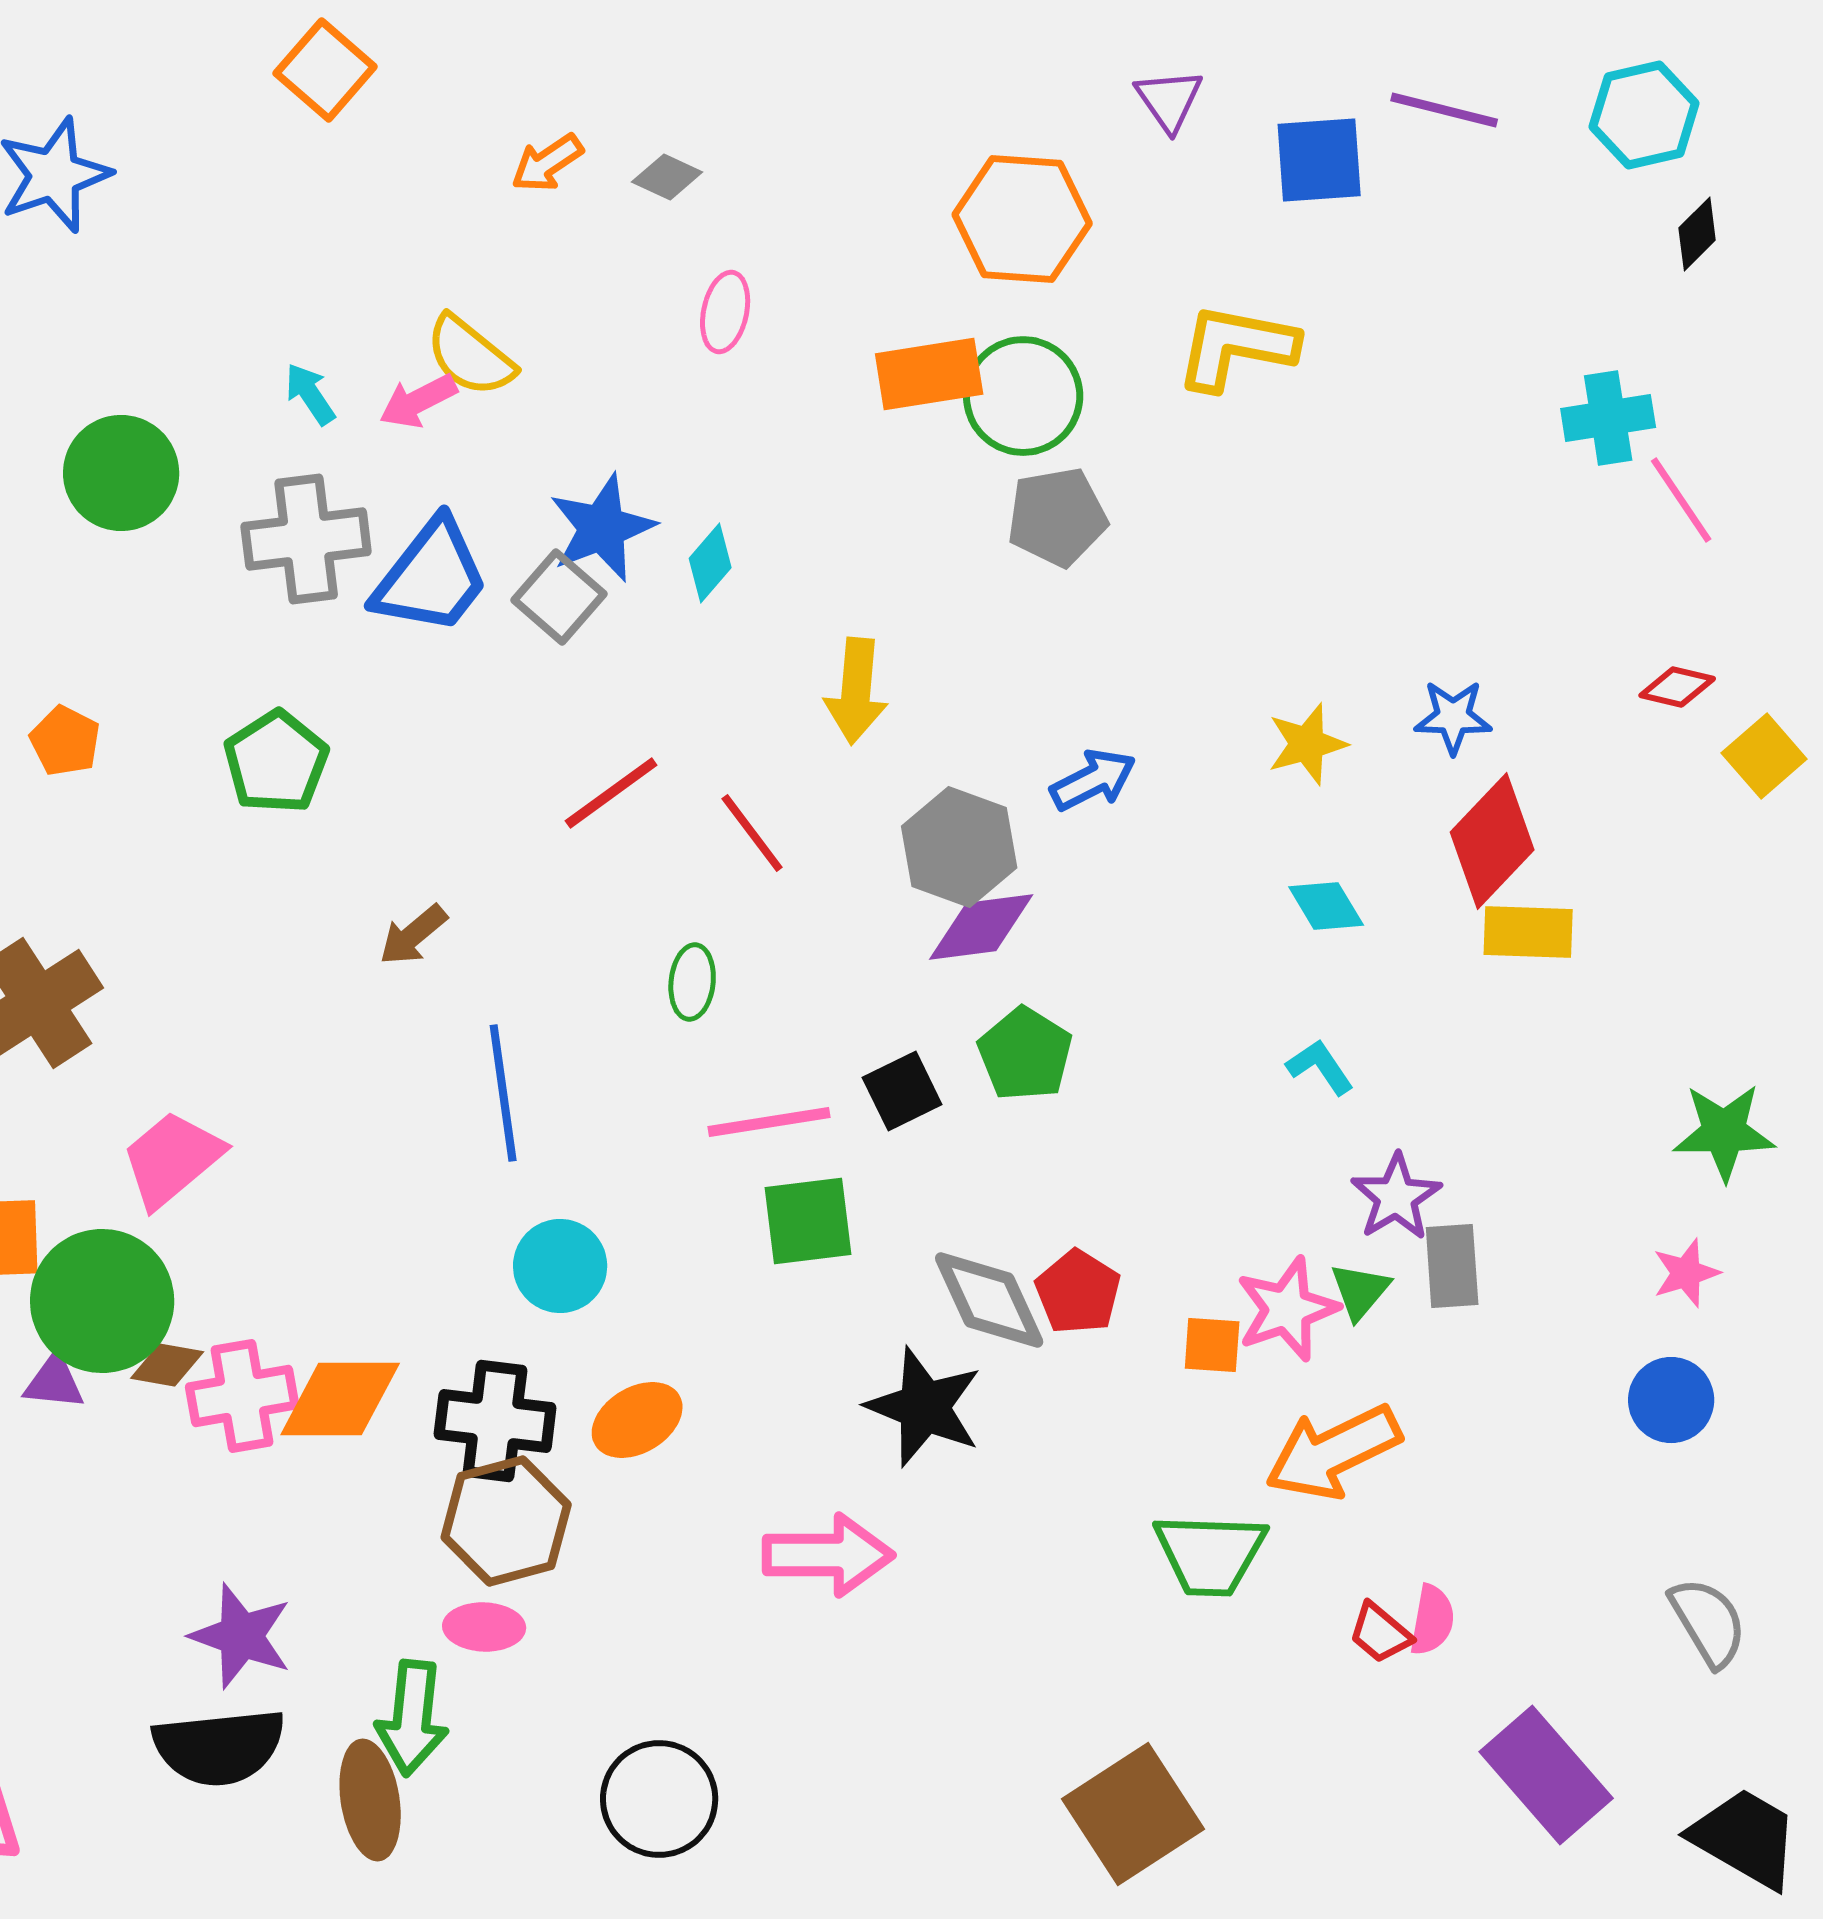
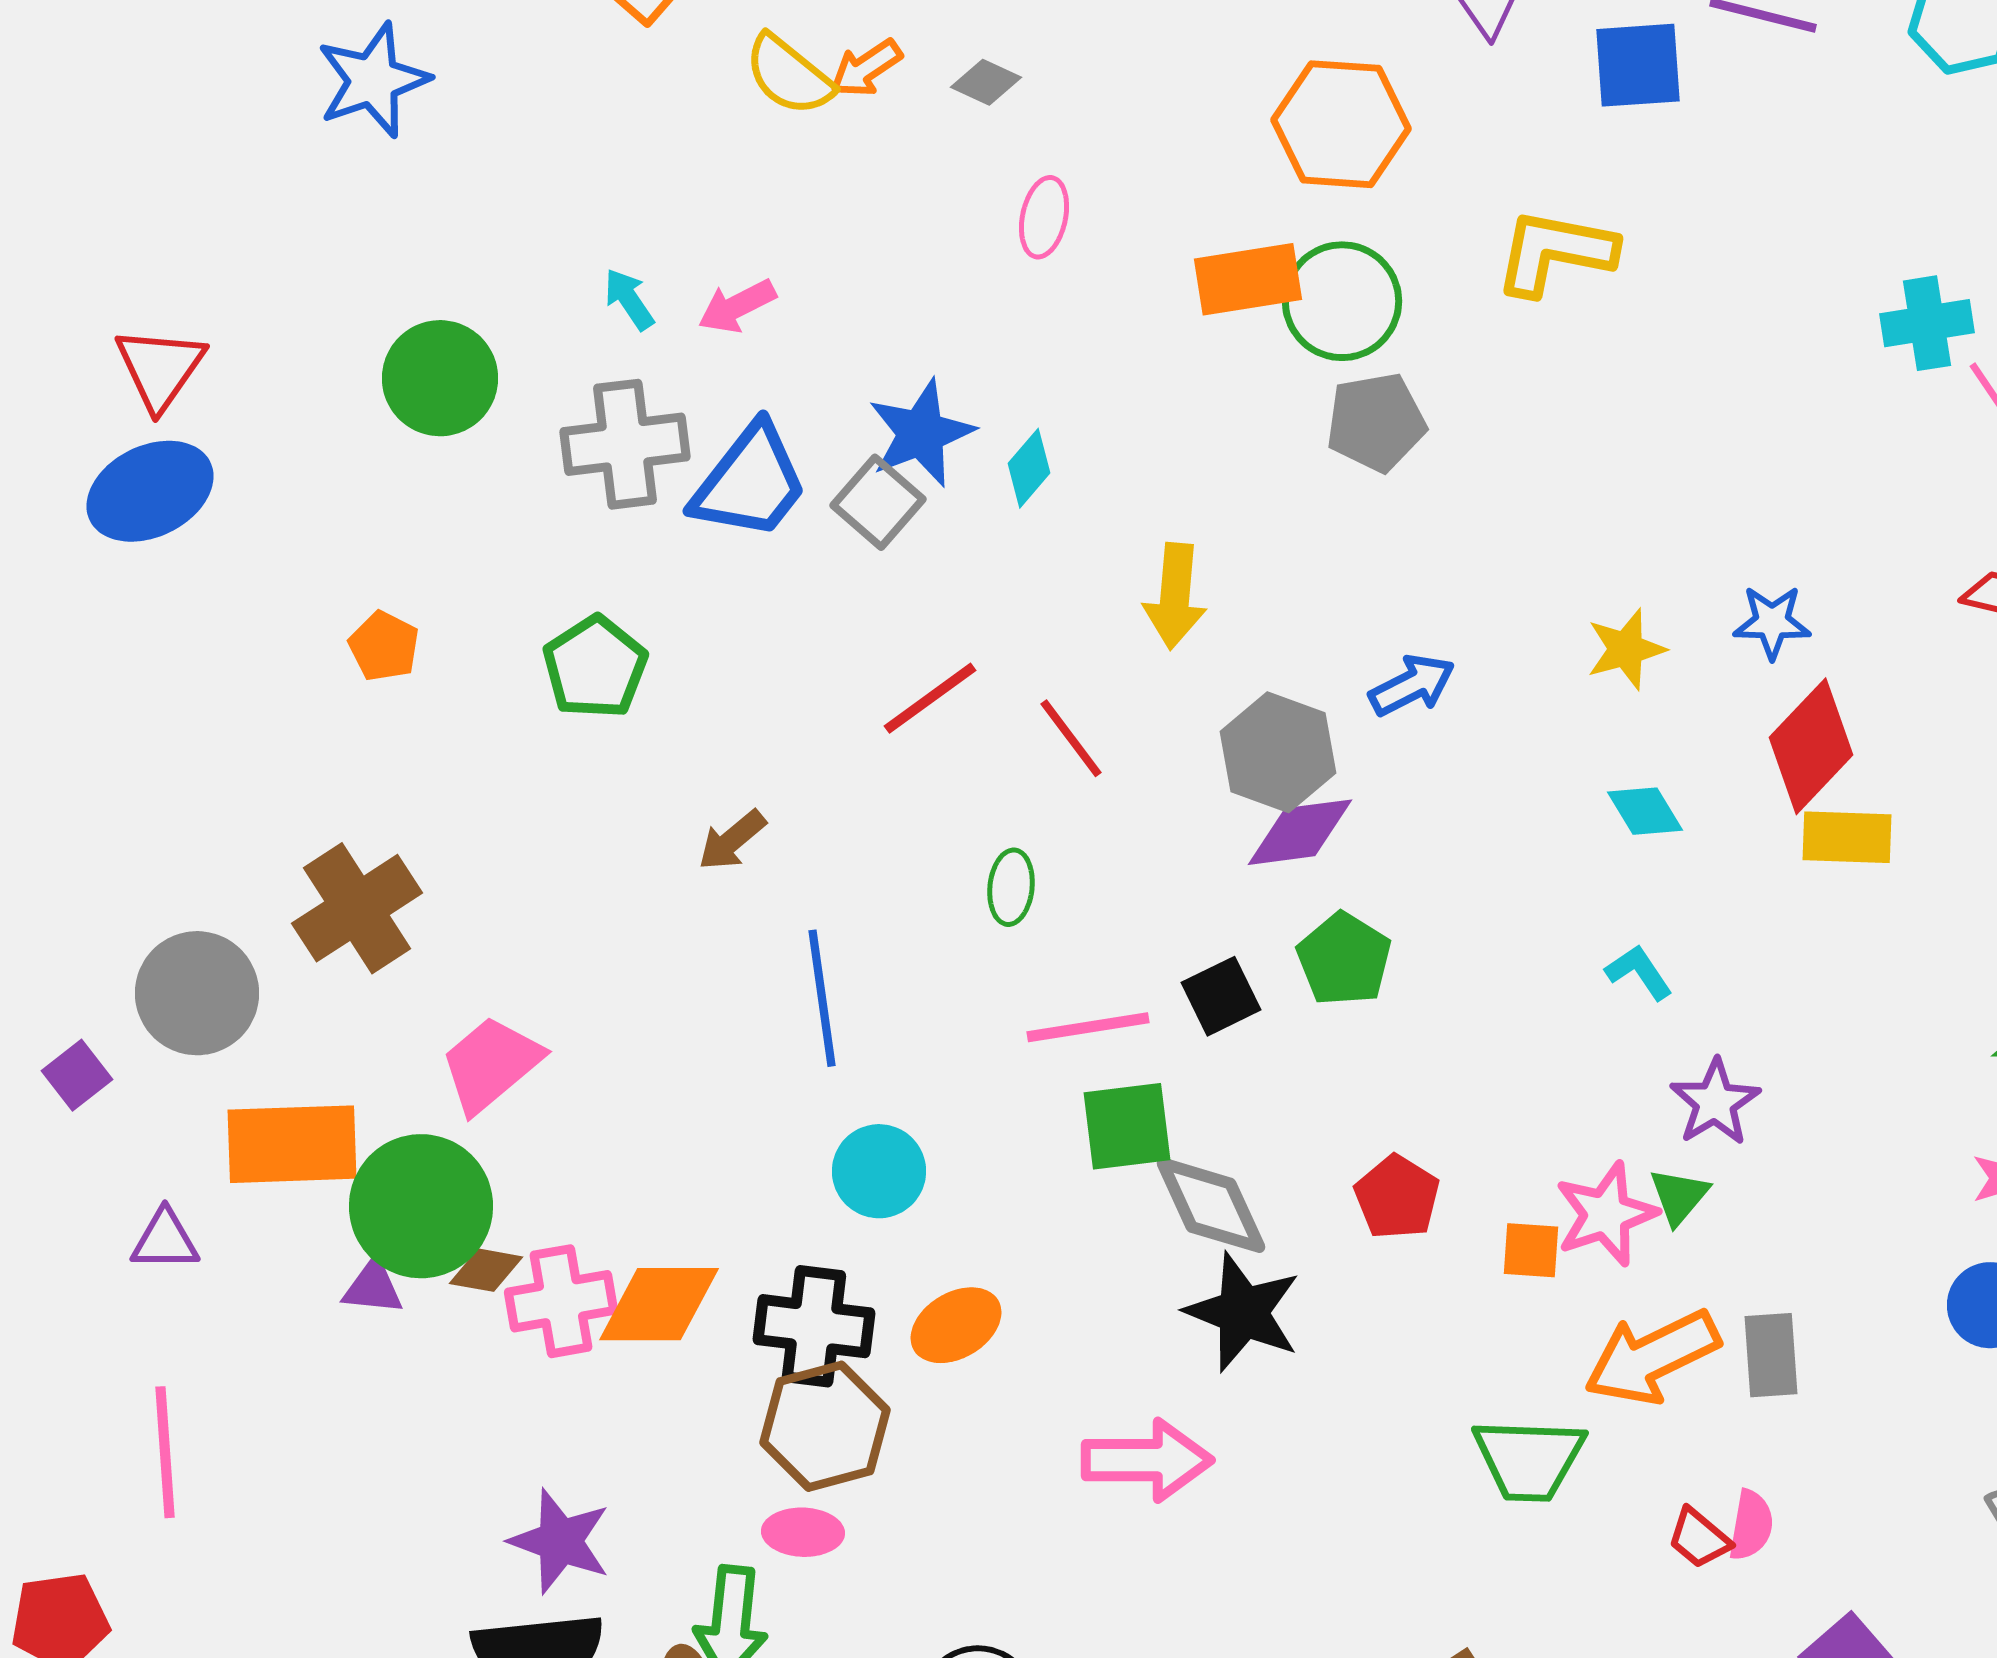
yellow semicircle: (470, 356) -> (789, 75), moved
gray rectangle: (1452, 1266) -> (1771, 1355), moved
gray diamond: (989, 1300) -> (1211, 1205), moved

